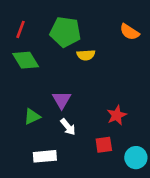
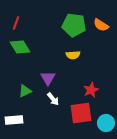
green pentagon: (65, 32) -> (74, 25), moved
yellow semicircle: (86, 55) -> (73, 55), moved
red square: (104, 145) -> (81, 113), size x1.6
white rectangle: (45, 156) -> (14, 120), moved

